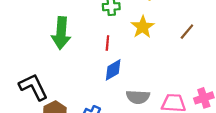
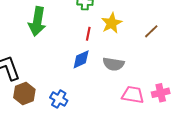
red line: (107, 43) -> (88, 34), moved
gray semicircle: (138, 97) -> (113, 64), moved

